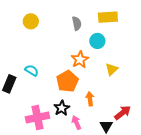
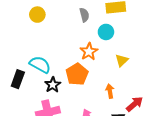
cyan semicircle: (32, 70) -> (40, 65), size x1.5
orange arrow: (90, 99) -> (110, 91), moved
black star: (62, 108) -> (53, 85), moved

